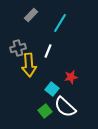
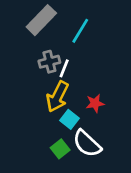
gray rectangle: (31, 15) -> (41, 20), size x1.6
gray cross: (18, 48) -> (49, 62), moved
yellow arrow: (29, 65) -> (57, 97), moved, turned 30

